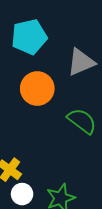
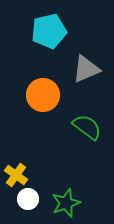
cyan pentagon: (29, 37) -> (49, 31), moved

